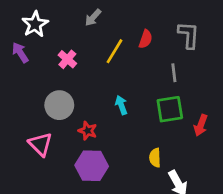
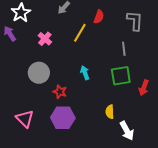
red semicircle: (146, 39) -> (99, 17), moved
pink triangle: (40, 144) -> (25, 119), moved

